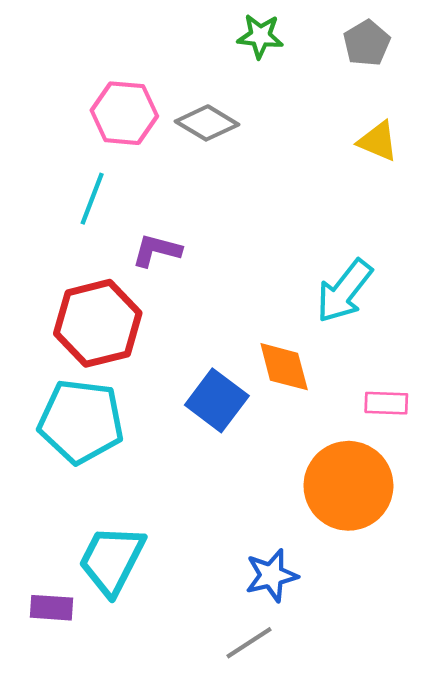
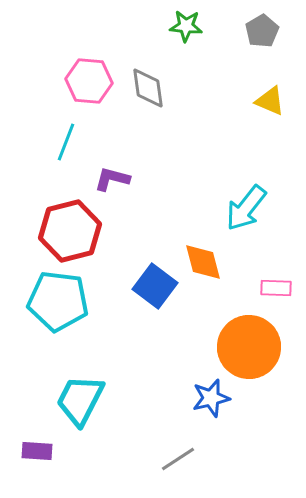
gray diamond: (207, 123) -> (148, 88), turned 51
blue star: (271, 575) -> (211, 398), moved
purple rectangle: (52, 608) -> (37, 451), moved

